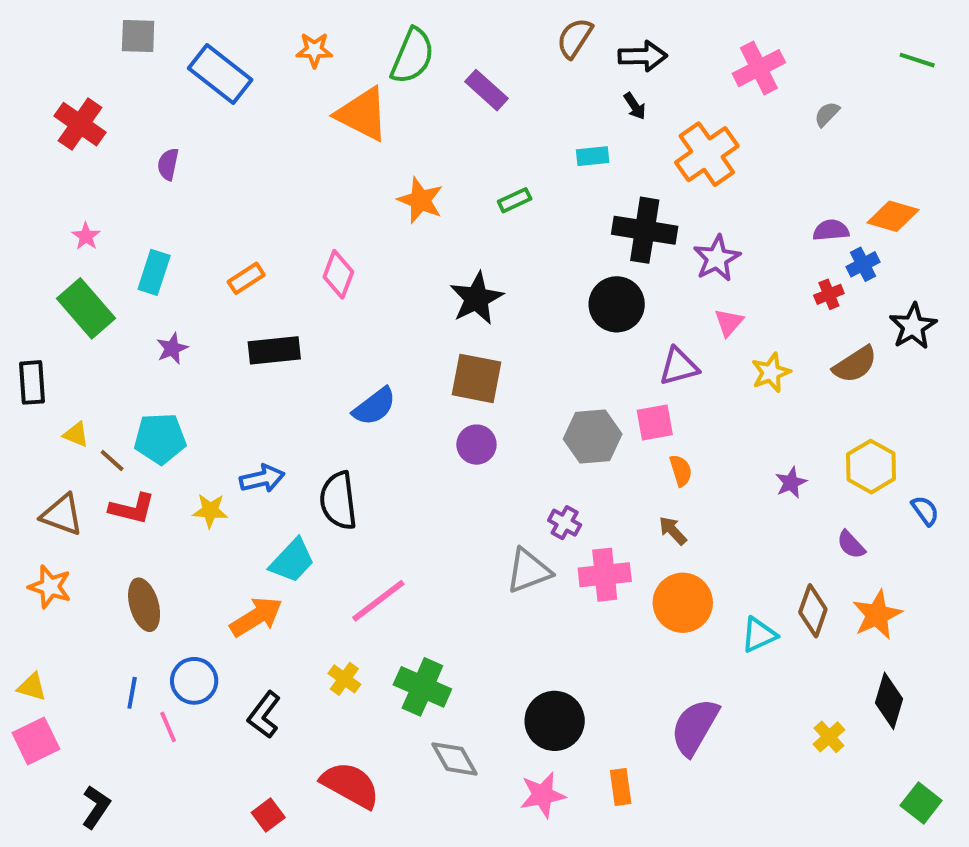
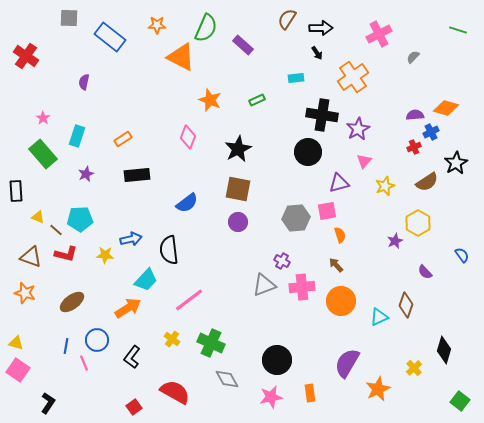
red cross: (80, 124) -> (26, 56), moved
pink diamond: (338, 274) -> (188, 137), moved
yellow hexagon: (871, 467) -> (418, 223), moved
brown ellipse: (144, 605) -> (72, 302), turned 70
orange star: (877, 615) -> (378, 389), moved
pink square: (36, 741) -> (18, 370), turned -30

